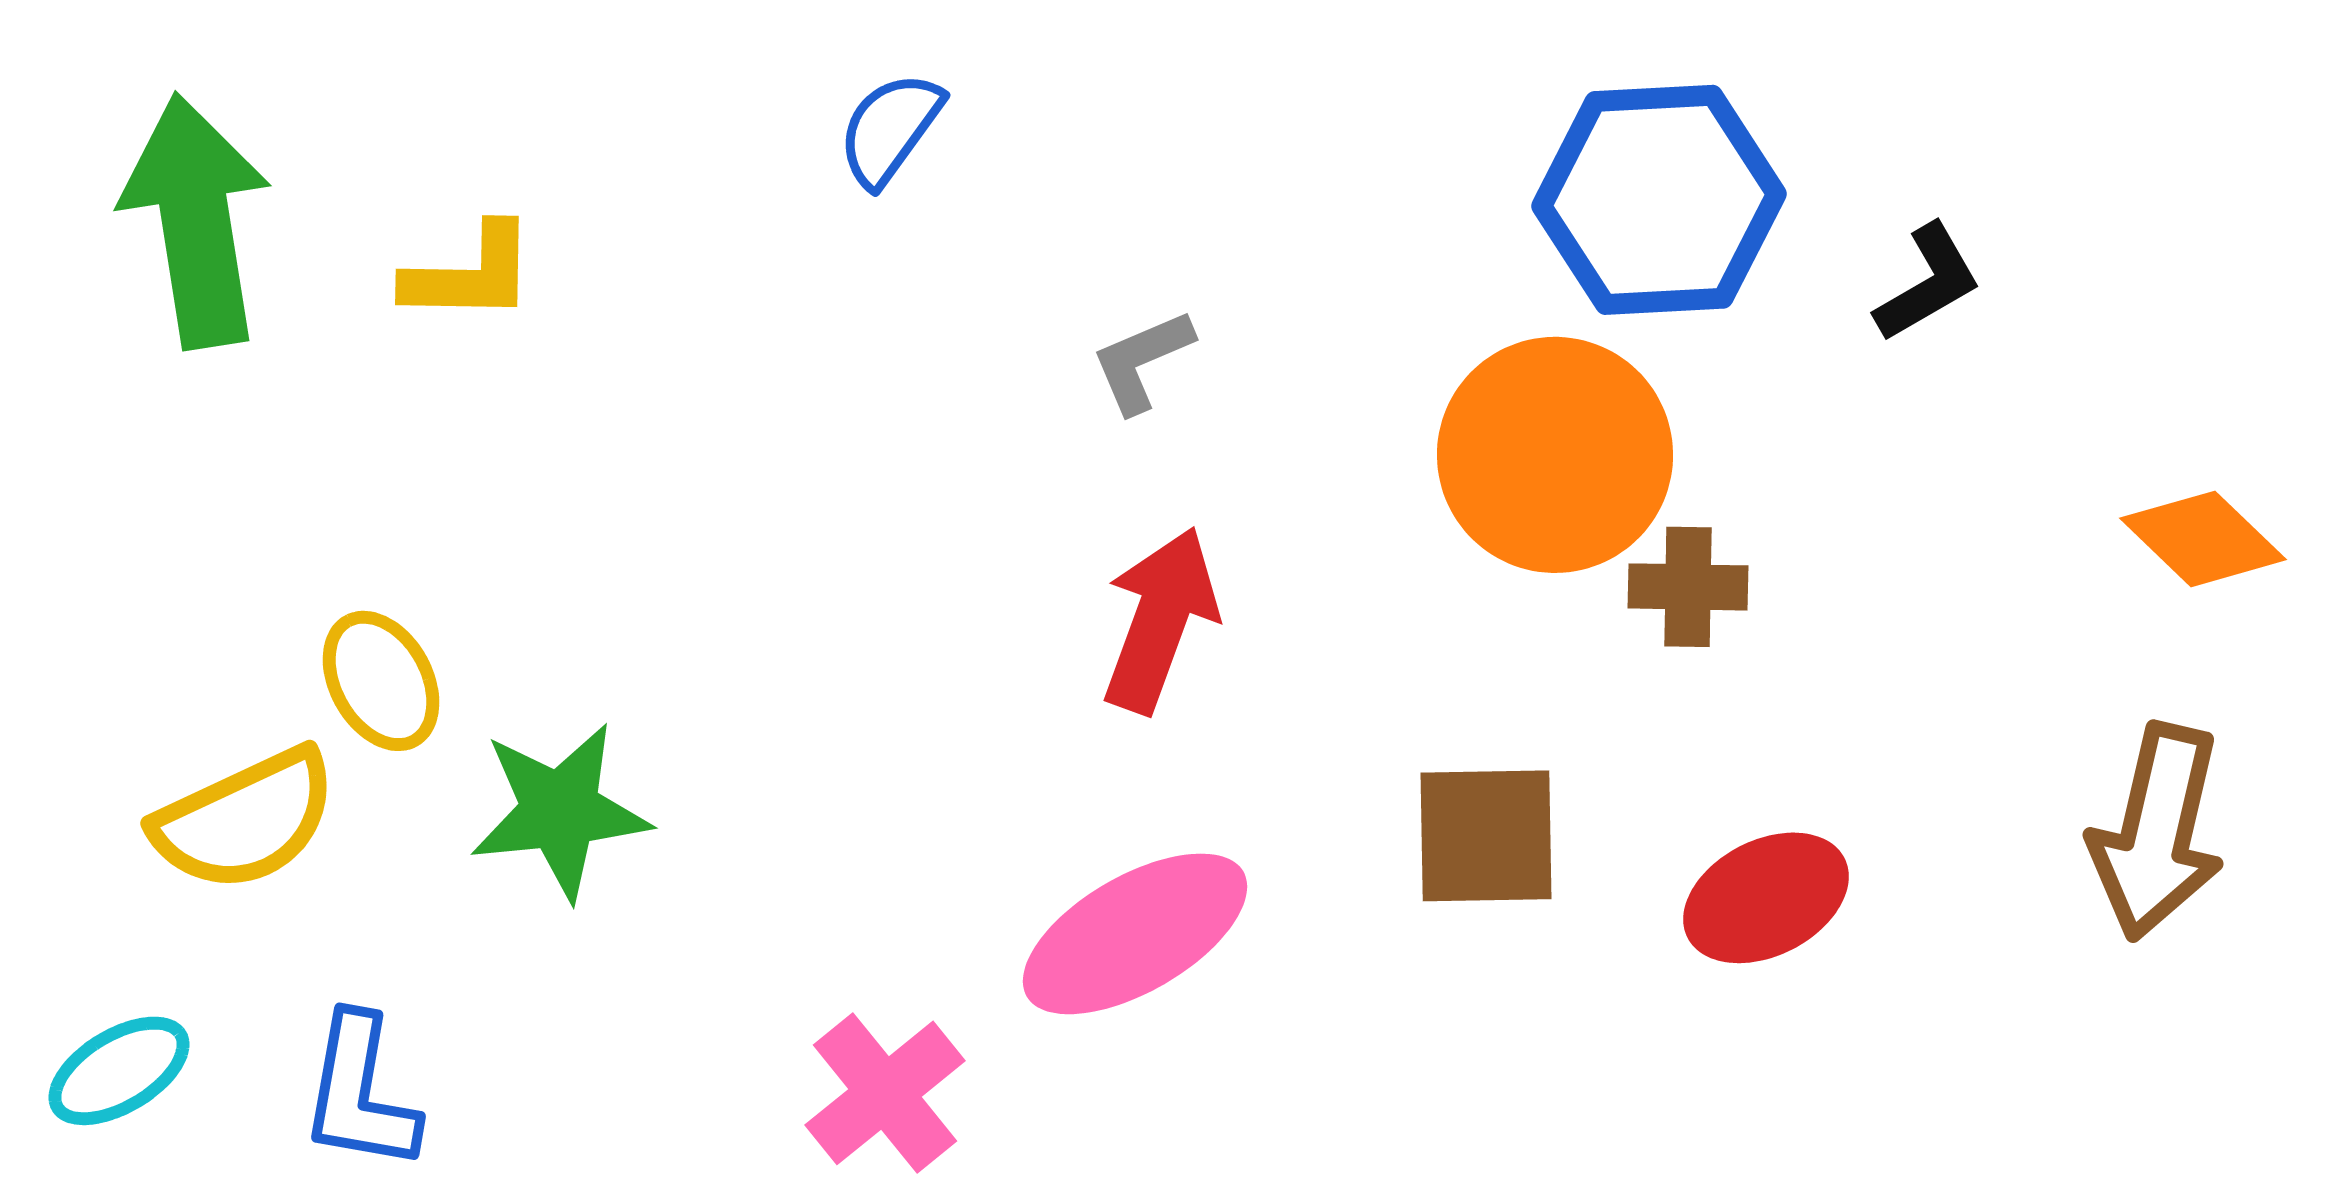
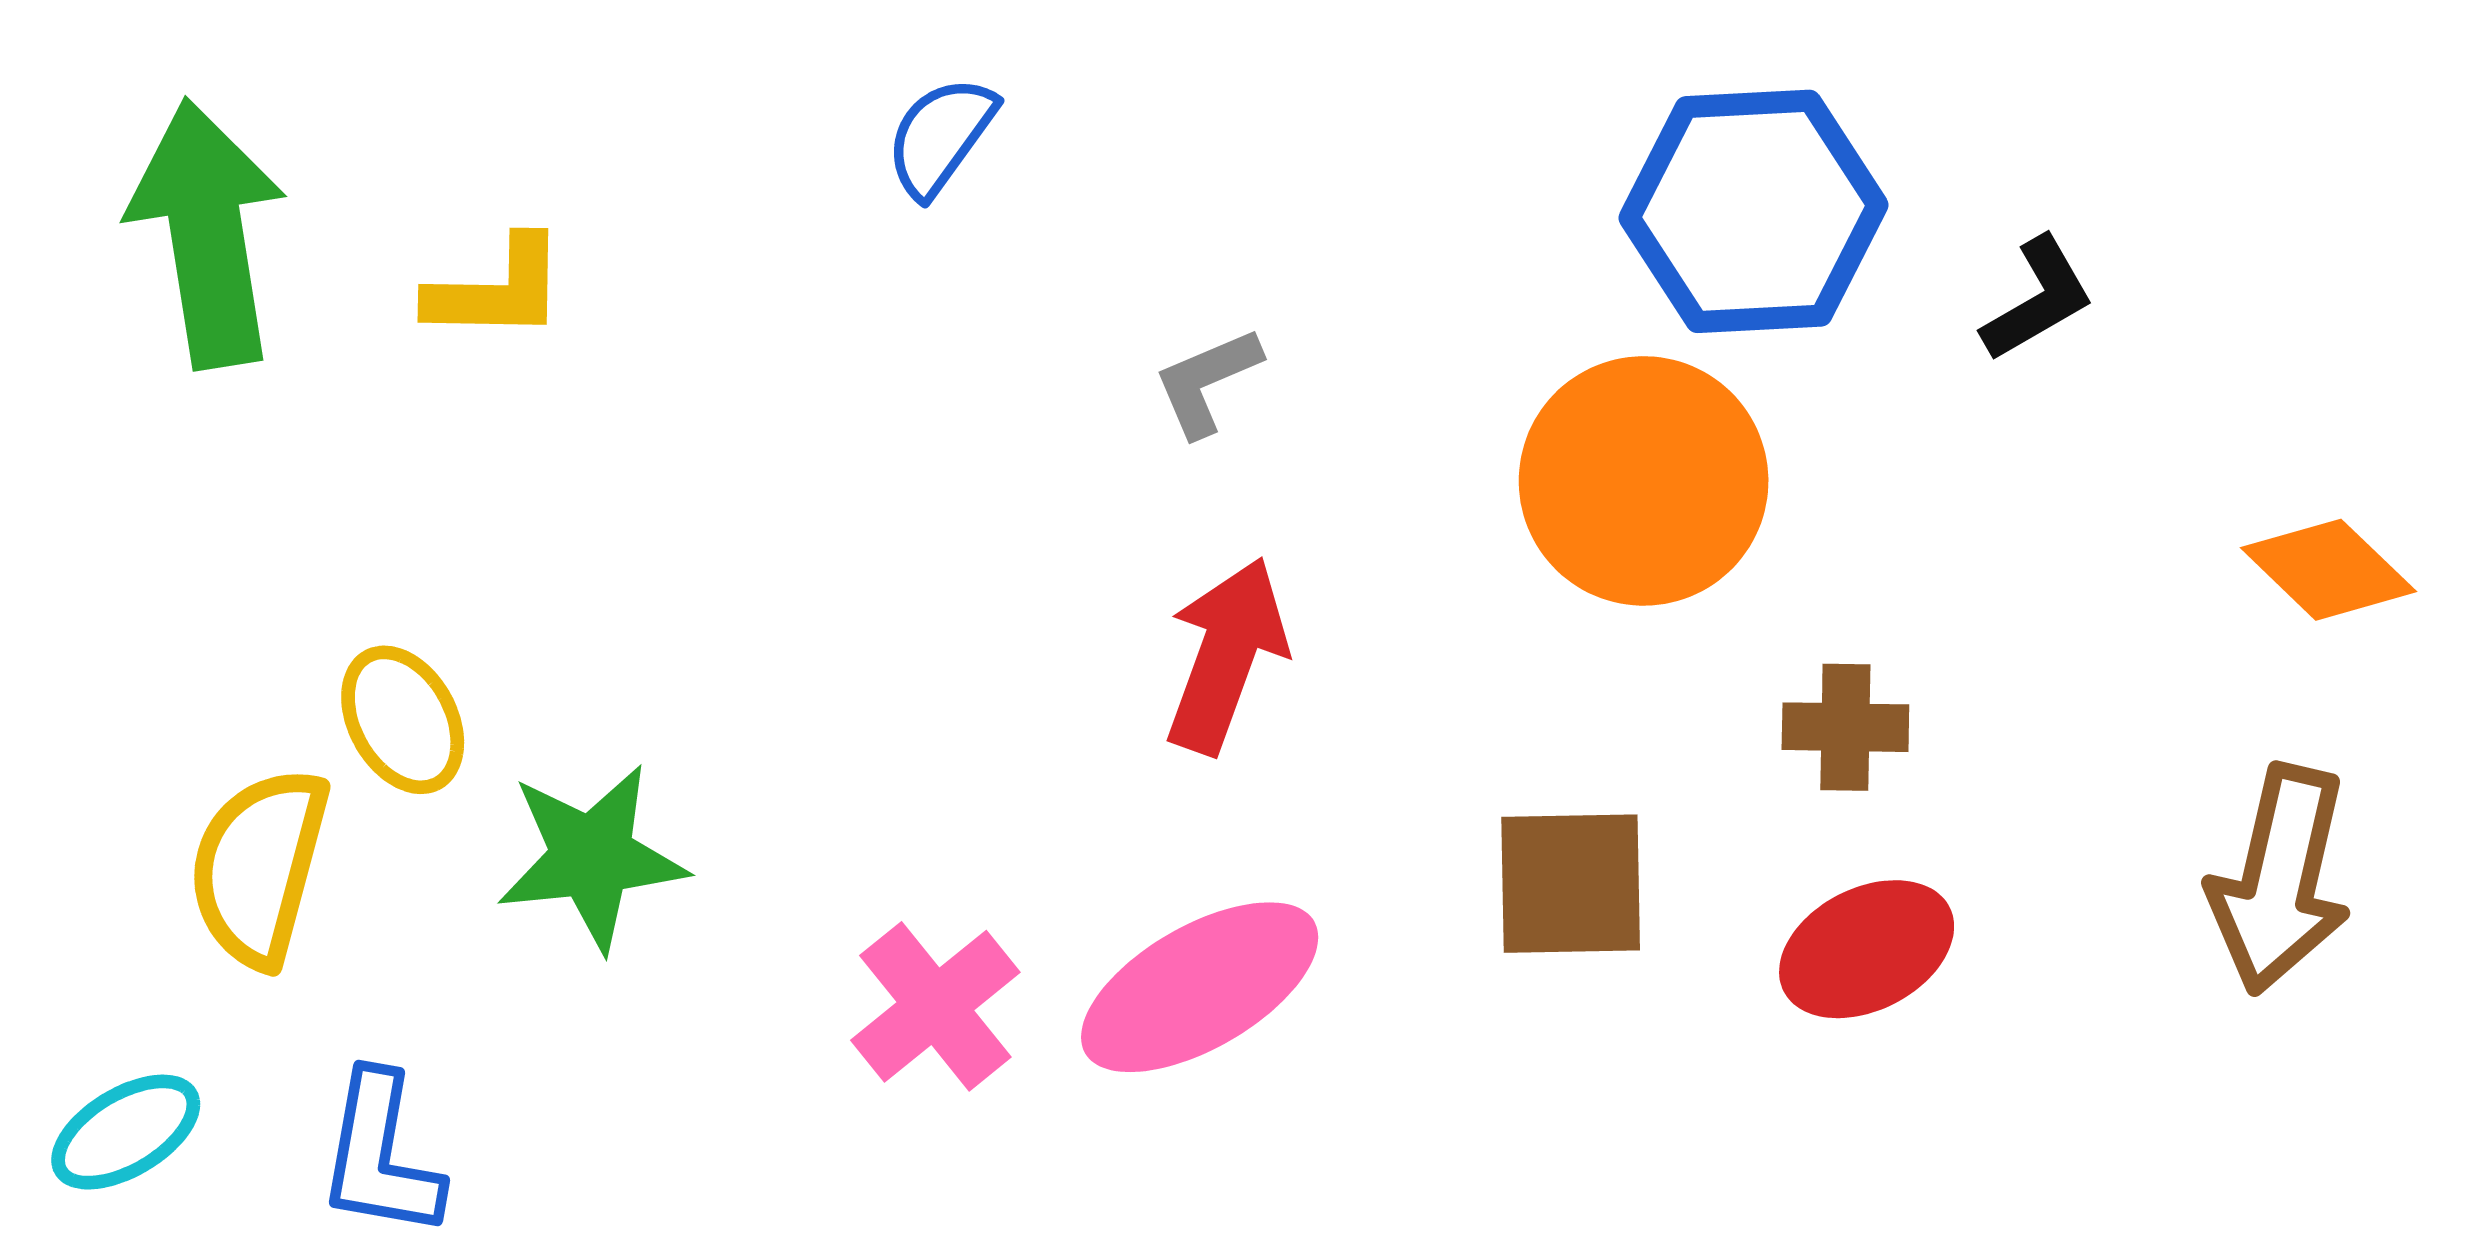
brown cross: (1688, 587) -> (1845, 727), moved
yellow semicircle: (245, 820) -> (259, 867), turned 130
pink cross: (885, 1093) -> (935, 1006), moved

